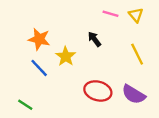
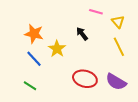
yellow triangle: (136, 15) -> (118, 22), moved
green line: (25, 105) -> (30, 86), moved

